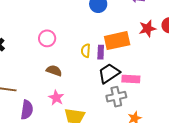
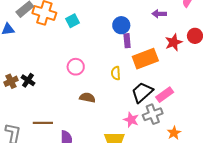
purple rectangle: (101, 52) -> (127, 41), moved
pink rectangle: (131, 79) -> (165, 95), turned -30
pink star: (56, 98) -> (131, 120), moved

